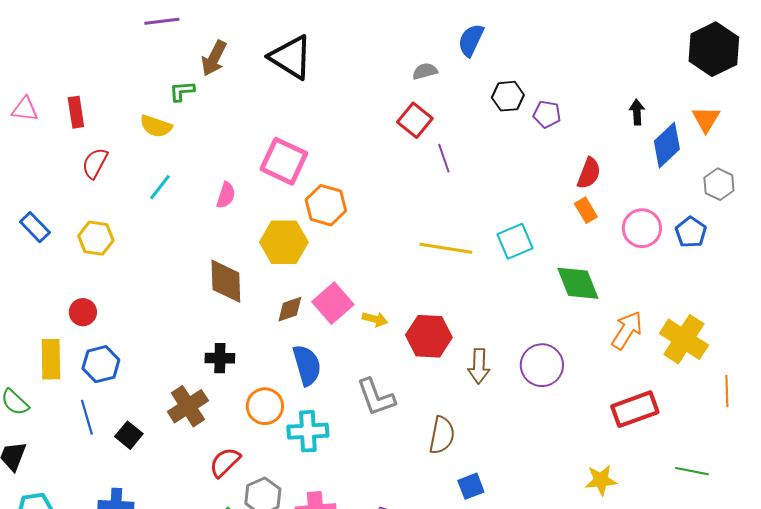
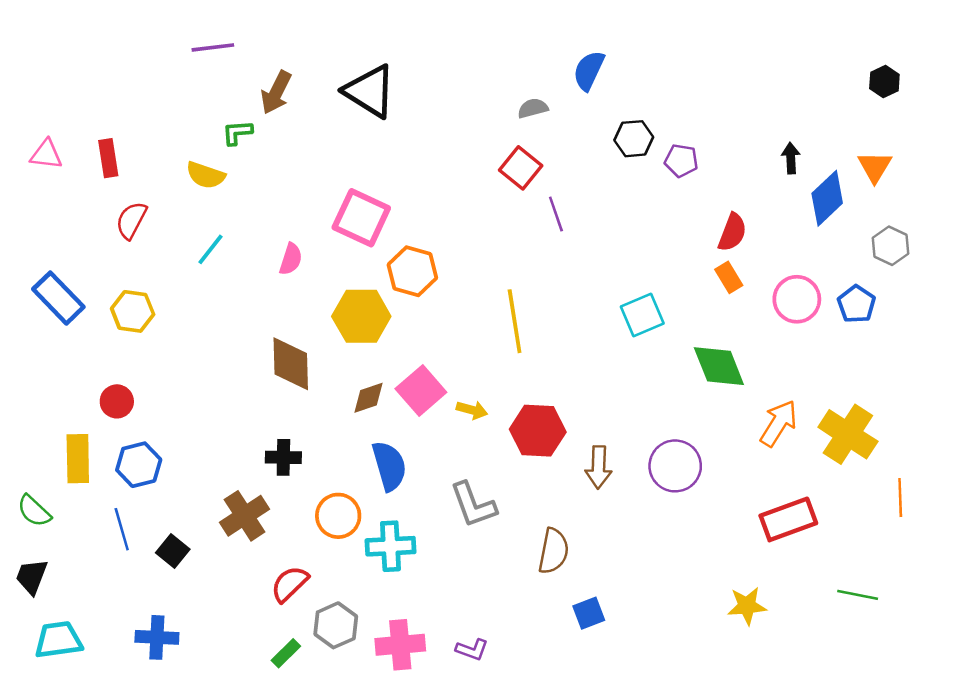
black hexagon: (714, 49) -> (884, 82), size x0.5
blue rectangle: (35, 227) -> (58, 298), size x1.4
yellow line: (446, 248) -> (515, 321), moved, turned 72

